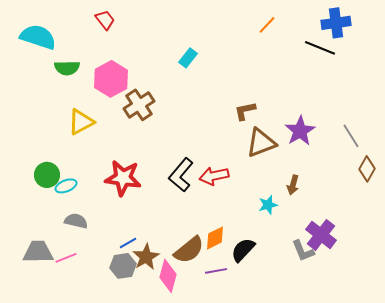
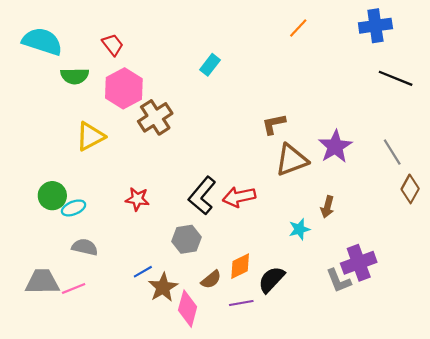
red trapezoid: (105, 20) -> (113, 45), moved
black line: (320, 48) -> (396, 78), moved
red star: (123, 178) -> (137, 199), size x0.6
purple cross: (321, 235) -> (359, 263), turned 32
brown semicircle: (189, 250) -> (211, 280), size x0.6
gray hexagon: (123, 266) -> (186, 239), moved

